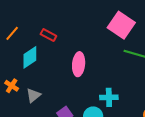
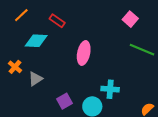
pink square: (121, 25) -> (130, 19), size x0.6
cyan diamond: (30, 57) -> (36, 41), turned 30

